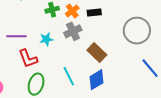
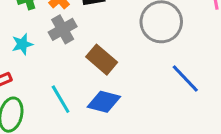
blue diamond: (96, 80) -> (104, 102), turned 50

